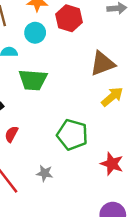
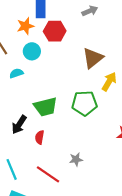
green trapezoid: (33, 80) -> (45, 107), moved
green pentagon: (72, 135) -> (84, 103), moved

